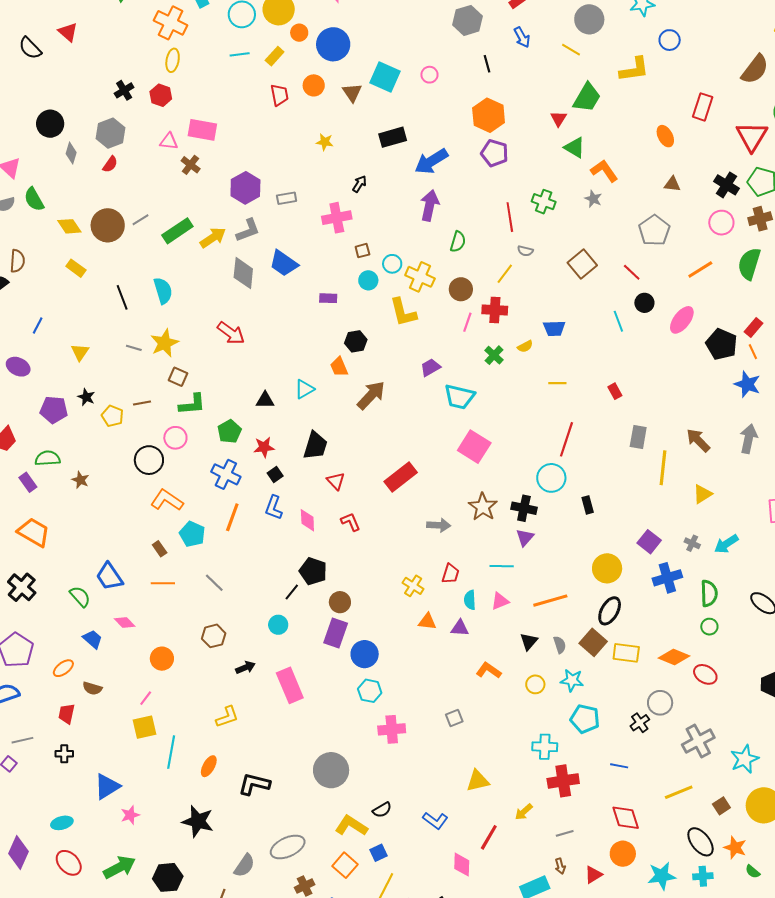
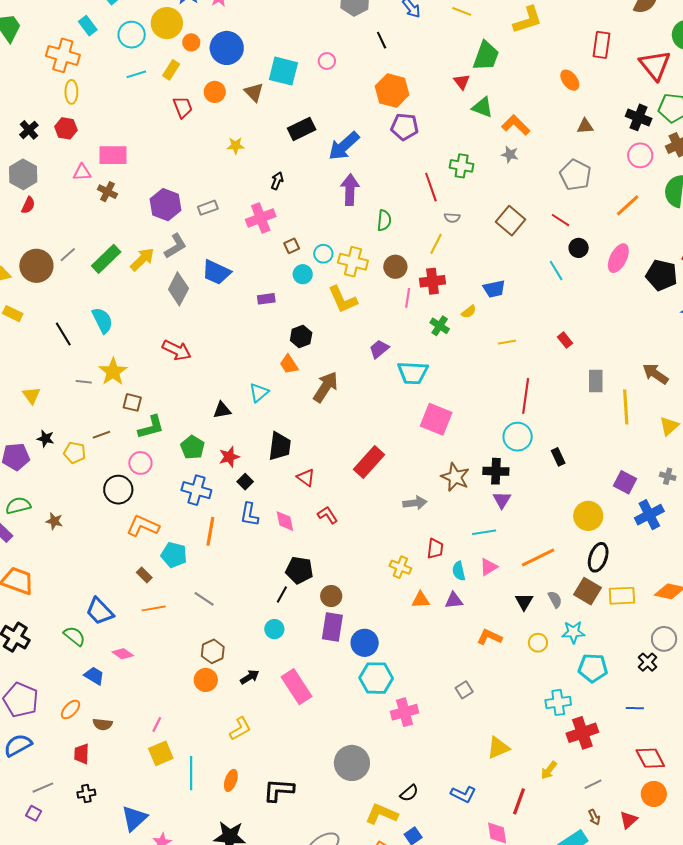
gray diamond: (243, 273) -> (178, 289), turned 32
orange circle: (162, 659) -> (206, 680), moved
cyan hexagon: (370, 691) -> (376, 678), size x1.4

